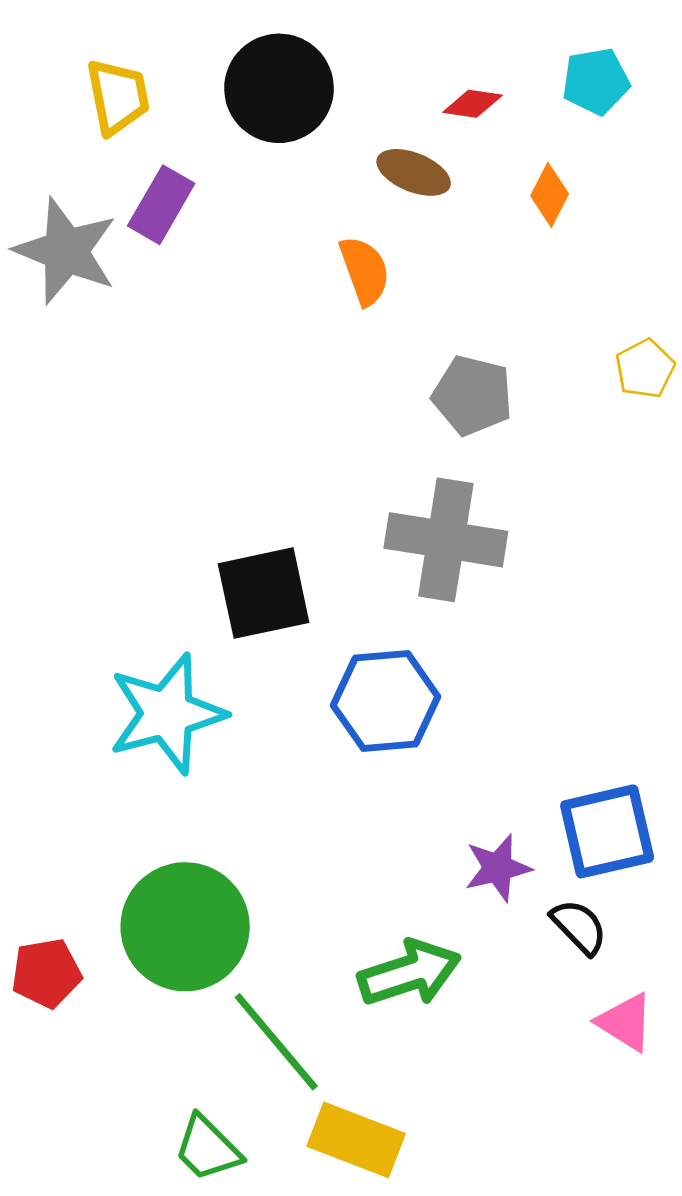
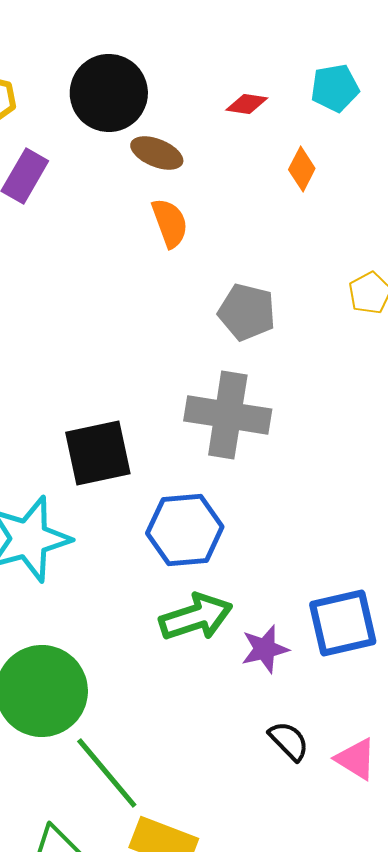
brown ellipse: (414, 172) -> (157, 153), moved
black semicircle: (579, 927) -> (289, 741), moved
green arrow: (409, 973) -> (196, 617), moved

